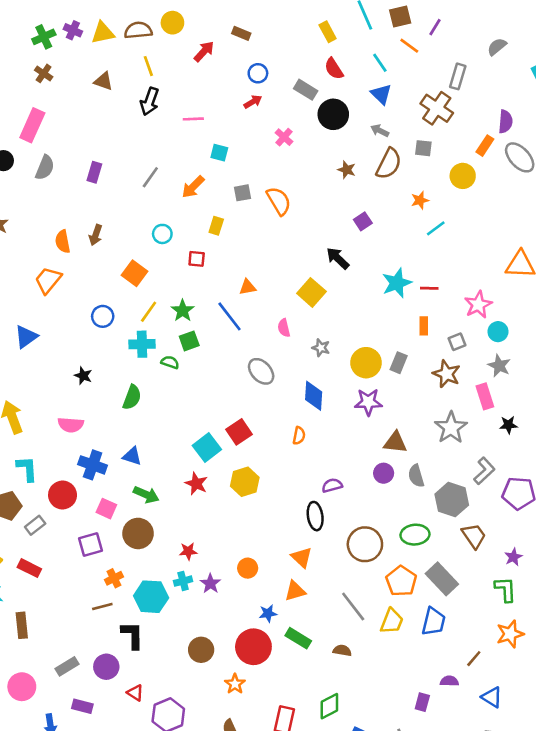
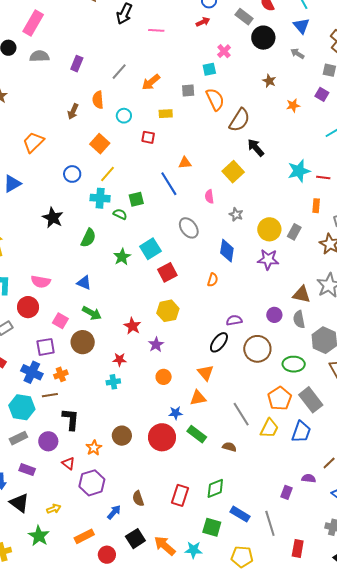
cyan square: (219, 153) -> (209, 69), moved, turned -32
brown semicircle: (389, 164) -> (239, 120), moved
gray semicircle: (45, 168) -> (39, 56), turned -120
orange star: (420, 200) -> (293, 105), moved
purple square: (363, 221) -> (322, 94), moved, turned -32
yellow rectangle: (216, 226) -> (166, 114), turned 64
orange semicircle: (63, 242) -> (98, 100), moved
green star: (183, 311) -> (122, 257), moved
black star: (83, 376) -> (53, 218), size x1.5
pink semicircle: (71, 425) -> (41, 282), moved
brown triangle: (395, 442) -> (302, 295), moved
cyan square: (207, 447) -> (150, 249), moved
blue cross: (93, 465) -> (32, 372), moved
red star: (196, 484) -> (132, 326), moved
black ellipse: (315, 516) -> (219, 342), turned 40
brown circle: (365, 544) -> (257, 349), moved
purple star: (210, 584) -> (156, 344), moved
cyan hexagon: (151, 597) -> (22, 407), moved
orange star: (235, 684) -> (94, 448), moved

